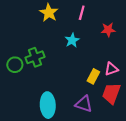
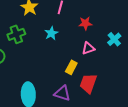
green cross: (35, 57) -> (16, 34), moved
pink triangle: (111, 69) -> (88, 48), moved

